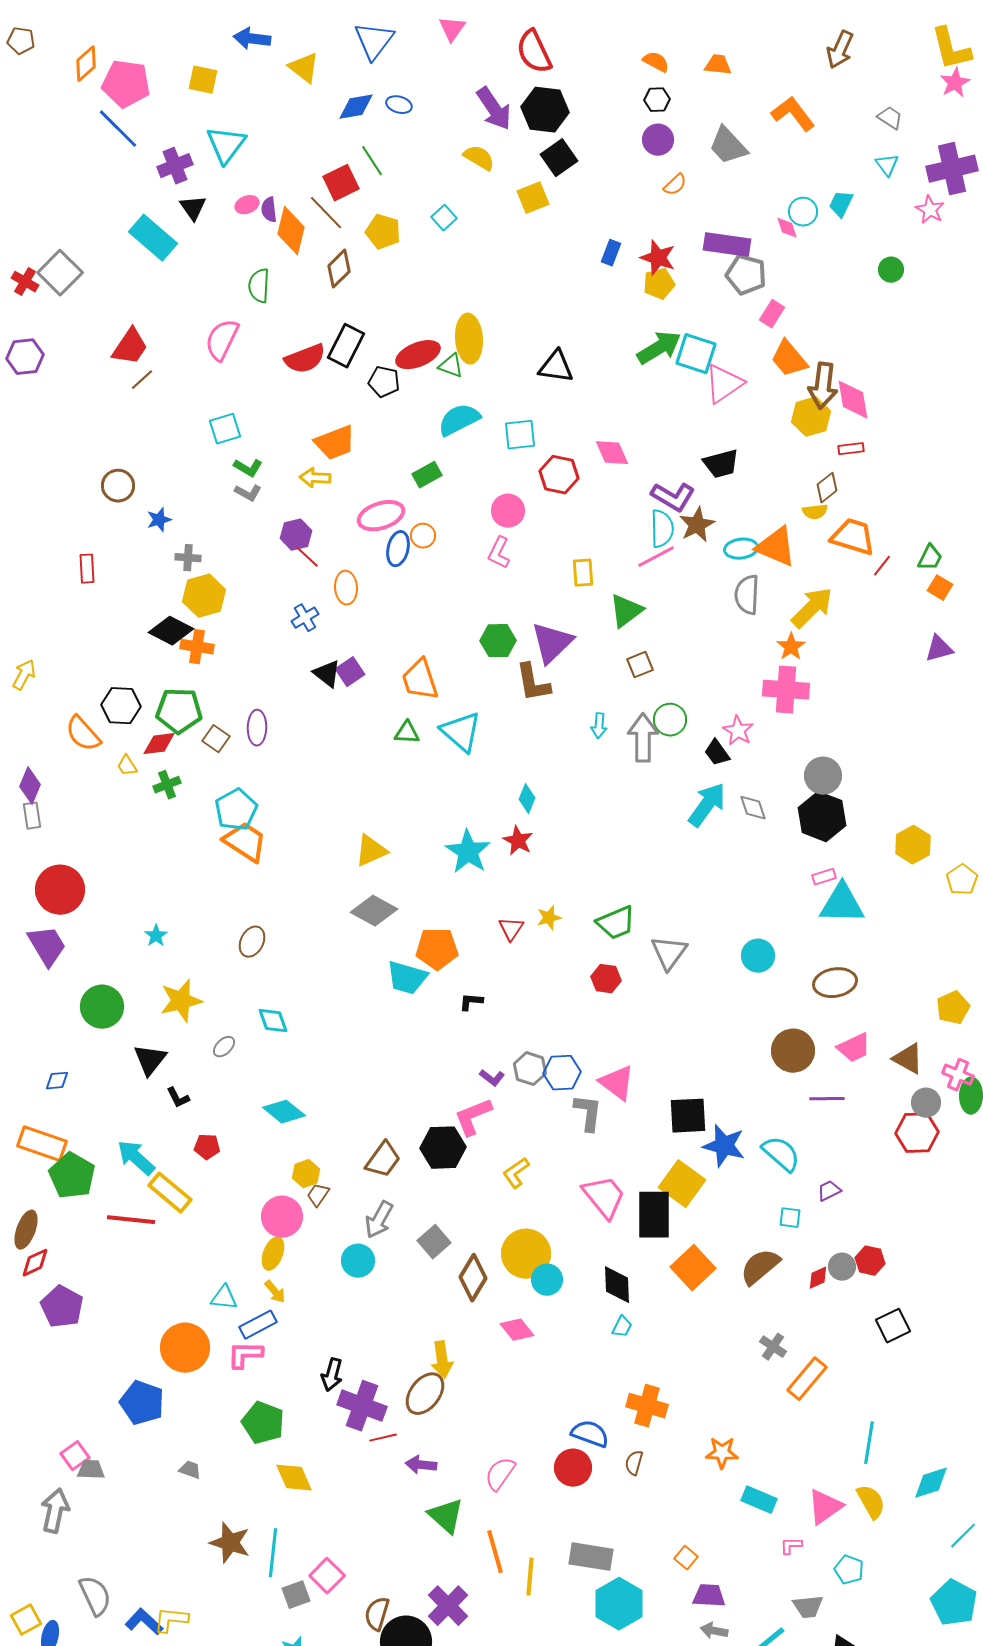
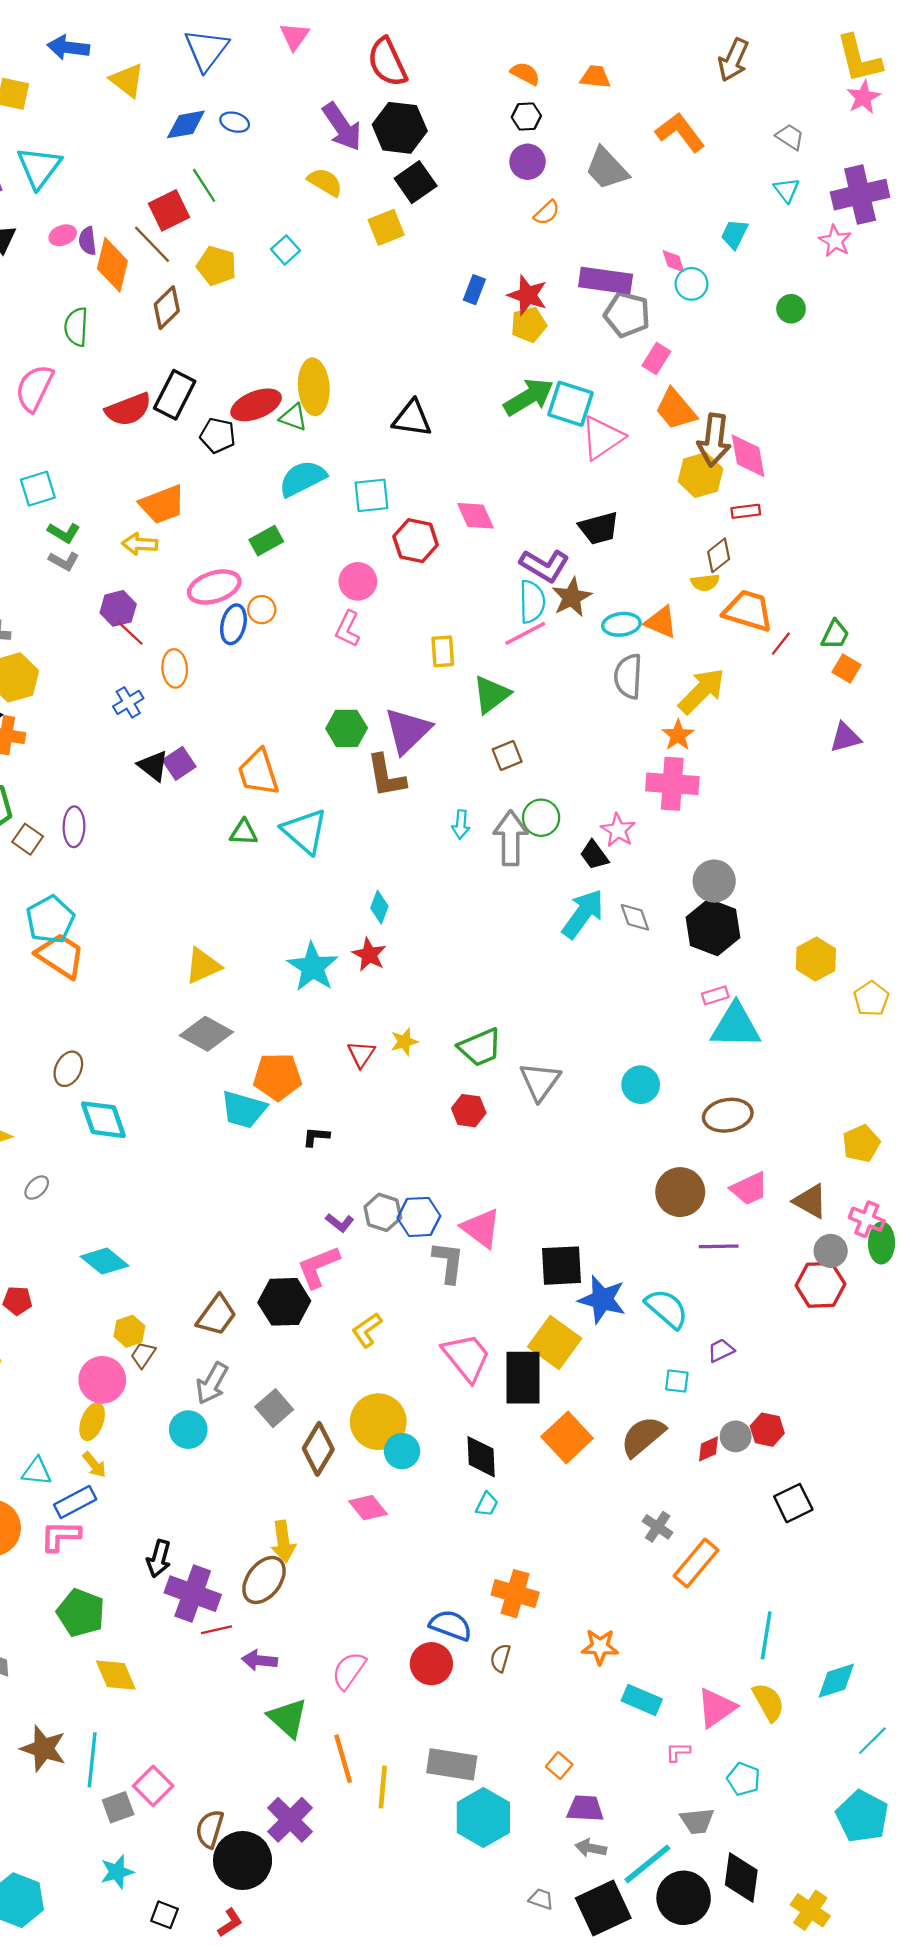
cyan circle: (803, 212) -> (692, 284), moved
orange triangle: (776, 547) -> (661, 622), size x0.7
cyan diamond: (273, 1021) -> (103, 1120), moved, size x1.4

